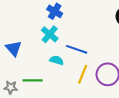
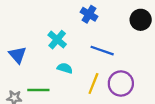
blue cross: (55, 11) -> (89, 14), moved
blue line: (77, 49) -> (102, 51), moved

